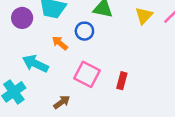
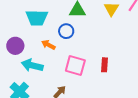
purple circle: (22, 18) -> (15, 46), moved

